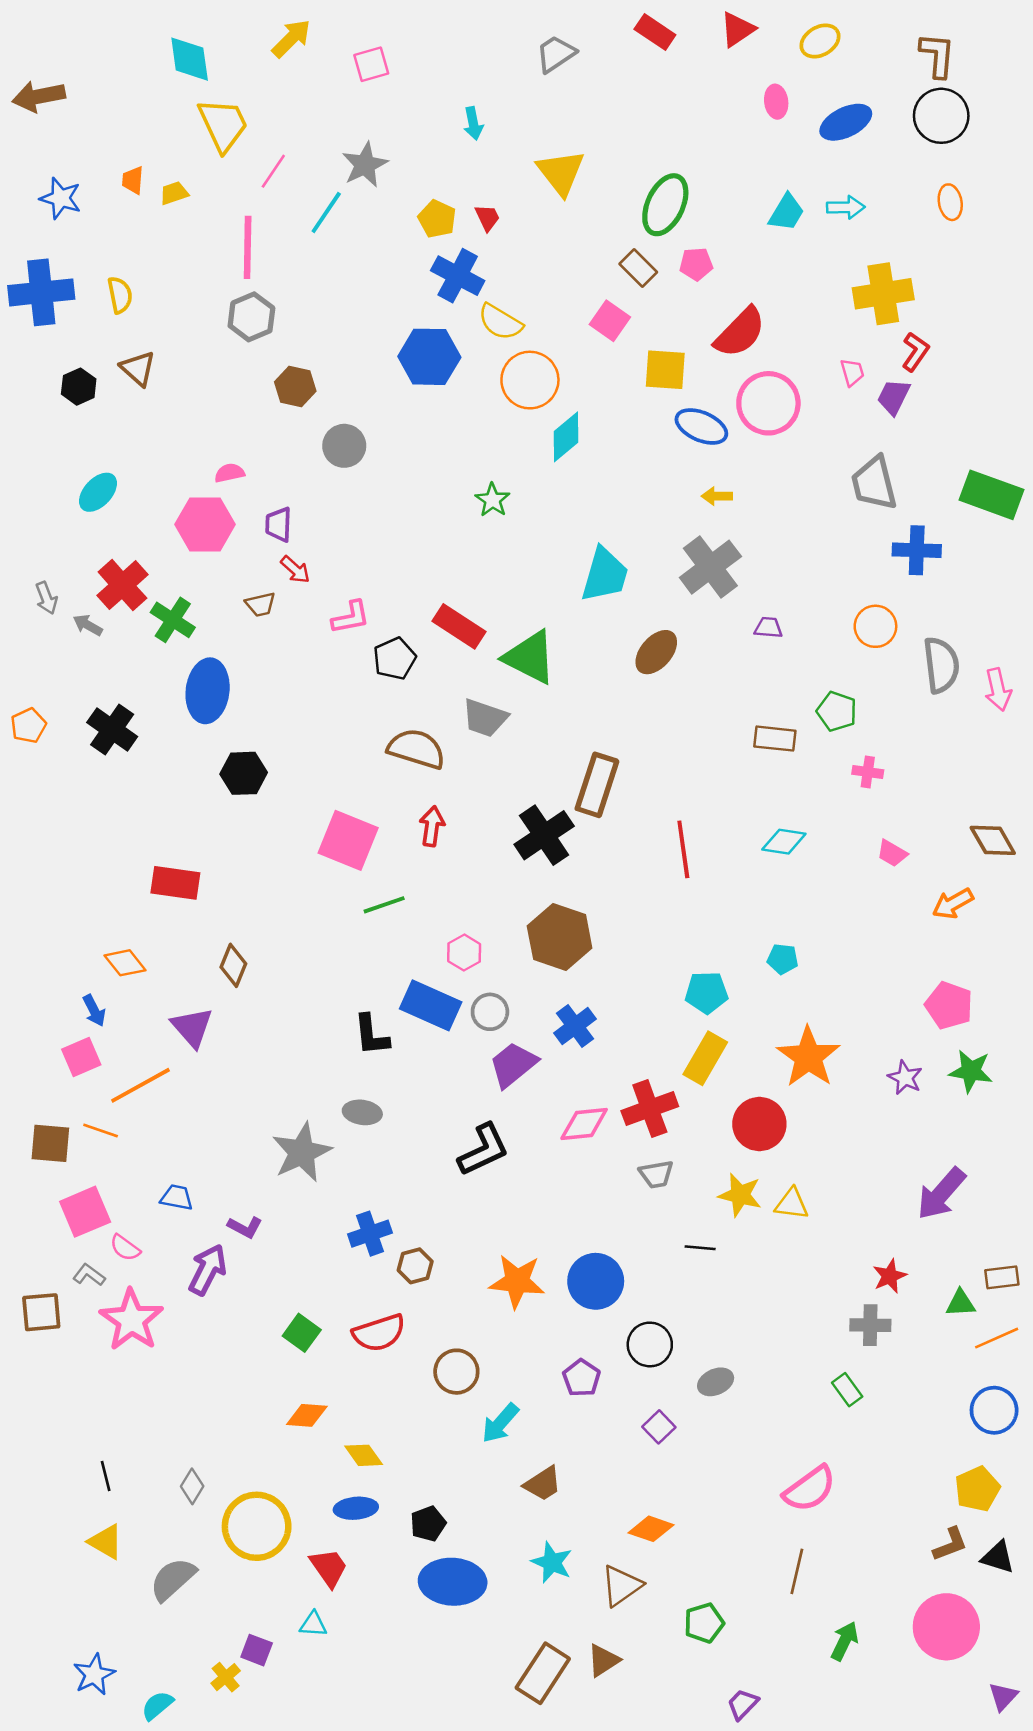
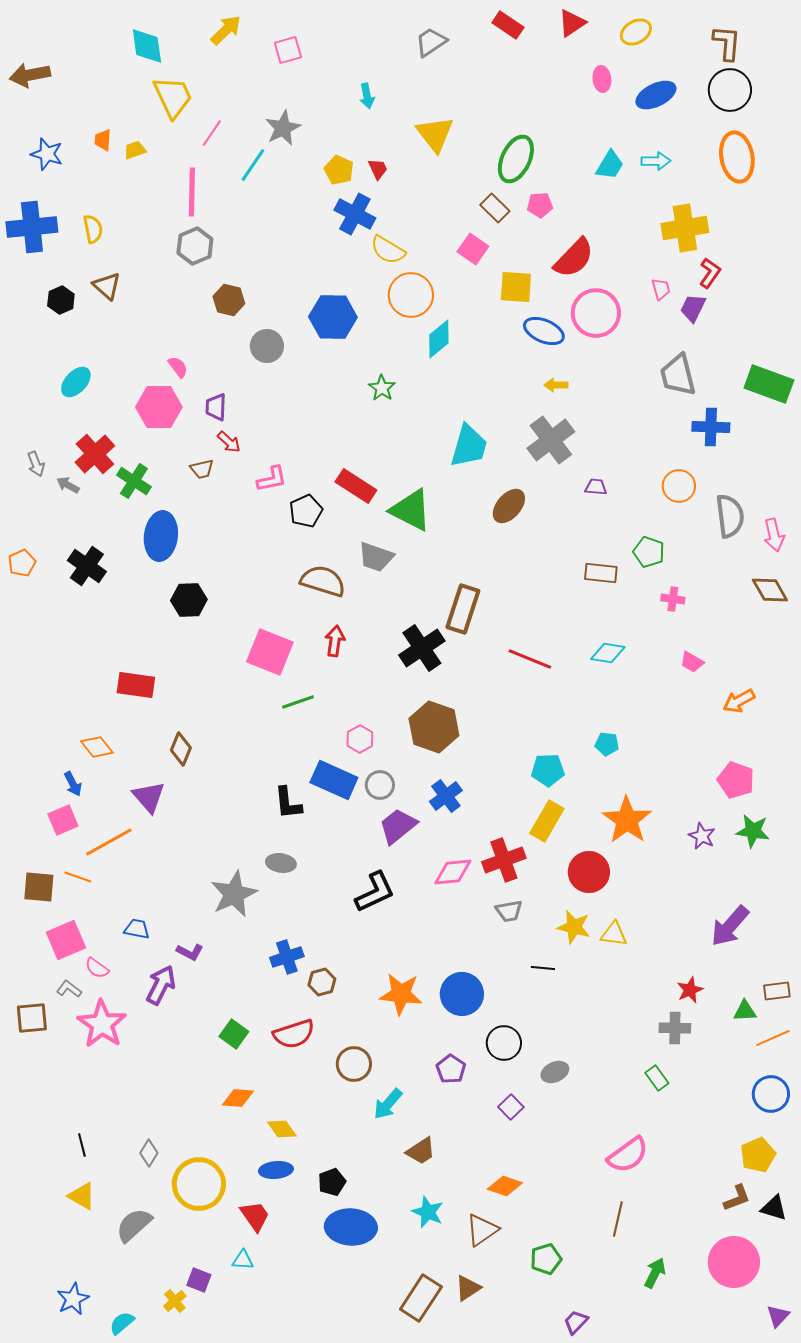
orange ellipse: (950, 202) -> (737, 157), size x1.8
blue hexagon: (429, 357) -> (333, 317), moved
pink semicircle: (230, 473) -> (178, 367), turned 65
brown diamond: (993, 840) -> (770, 590), moved
red line: (683, 849) -> (530, 659), turned -60

